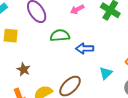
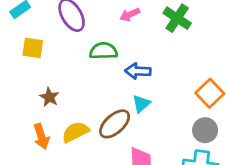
cyan triangle: (106, 73) -> (141, 104), moved

